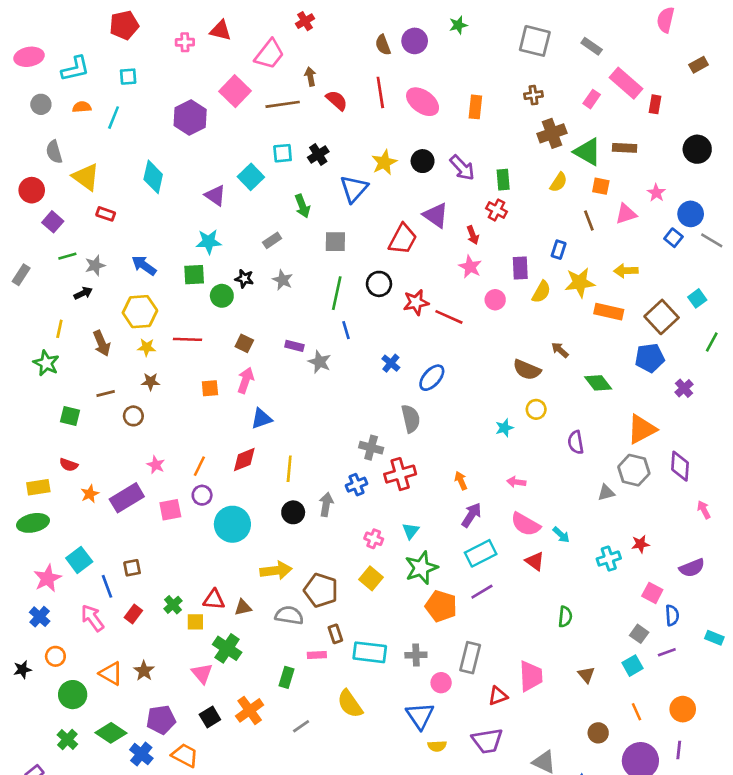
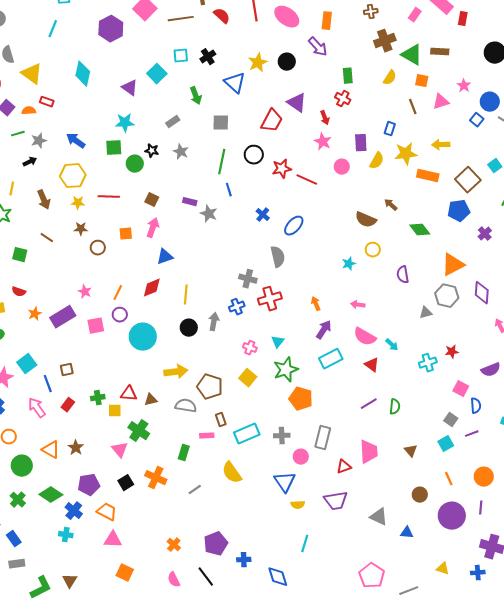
orange semicircle: (82, 107) -> (29, 111), moved
purple arrow: (462, 168) -> (318, 47), moved
blue triangle: (354, 189) -> (235, 83), turned -30
brown line: (106, 394) -> (47, 238), turned 48
brown circle: (133, 416) -> (98, 248), moved
purple line: (482, 592) -> (369, 404), moved
green cross: (173, 605) -> (98, 398), turned 32
cyan rectangle: (370, 652) -> (247, 434), turned -30
orange cross: (250, 710) -> (156, 478), turned -30

